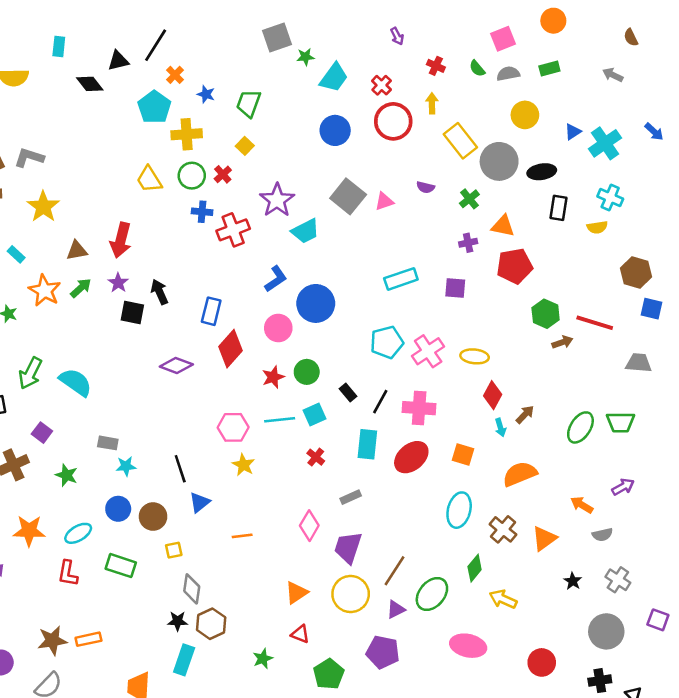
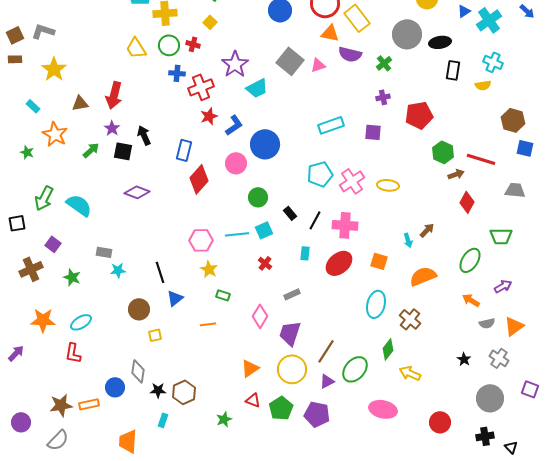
yellow rectangle: (460, 141) -> (357, 18), moved
red cross: (223, 174) -> (193, 44), turned -32
purple semicircle: (426, 187) -> (350, 54), size x1.6
orange triangle: (503, 226) -> (330, 33), moved
green arrow: (81, 288) -> (91, 150), moved
purple diamond: (176, 365) -> (137, 192), moved
red star: (273, 377) -> (209, 116), moved
red diamond: (493, 395) -> (467, 202), moved
green ellipse: (580, 427) -> (470, 260), moved
cyan rectangle: (367, 444) -> (305, 253), size x0.6
blue circle: (118, 509) -> (115, 387), moved
orange triangle: (544, 538) -> (514, 326), moved
green rectangle: (121, 566) -> (223, 295), moved, size x0.6
gray diamond: (192, 589) -> (138, 371), moved
cyan rectangle: (184, 660) -> (163, 420), size x0.6
green pentagon: (329, 674) -> (281, 408), moved

